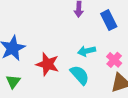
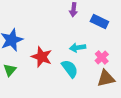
blue rectangle: (109, 20) -> (99, 21), turned -42

